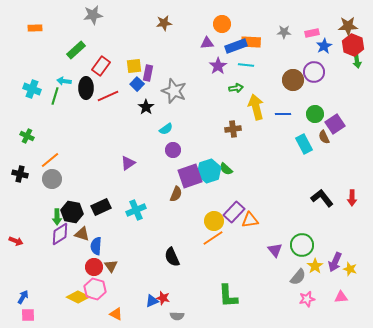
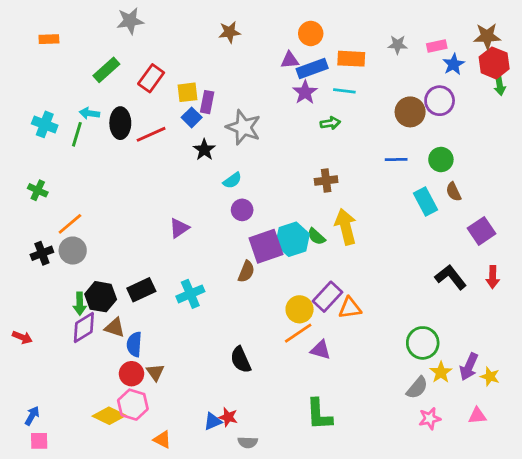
blue rectangle: (236, 46) -> (312, 68), moved
red rectangle: (101, 66) -> (151, 78), moved
yellow arrow: (256, 107) -> (346, 227), moved
purple square: (335, 124) -> (482, 231), moved
black cross: (20, 174) -> (42, 253), moved, turned -35
purple triangle: (275, 250) -> (321, 350), moved, turned -35

